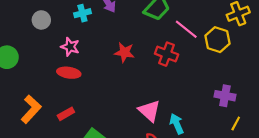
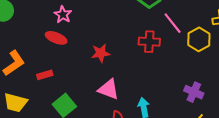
red star: (124, 52) -> (101, 53), moved, turned -30
red cross: (167, 54) -> (149, 42), turned -30
pink triangle: (149, 111) -> (109, 89), moved, turned -35

